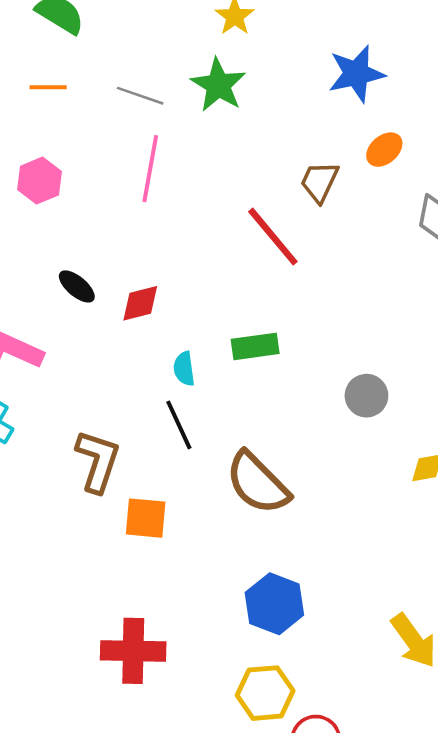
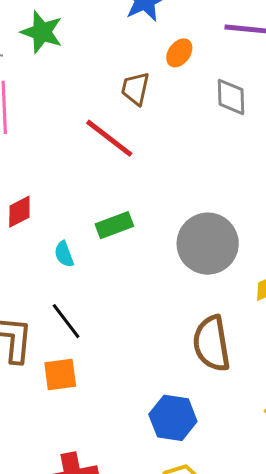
gray circle: (366, 396) -> (208, 244), size x1.8
black line: (179, 425) -> (66, 321), moved
brown semicircle: (258, 483) -> (212, 344), moved, turned 48

